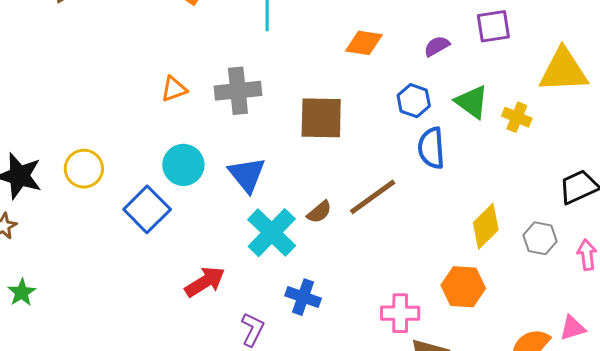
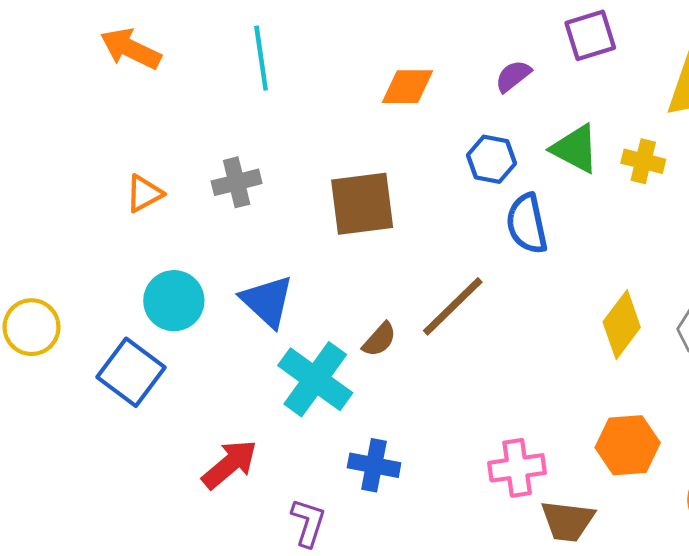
gray cross: (238, 91) -> (237, 182), size x0.7
orange hexagon: (463, 287) -> (628, 445), moved

